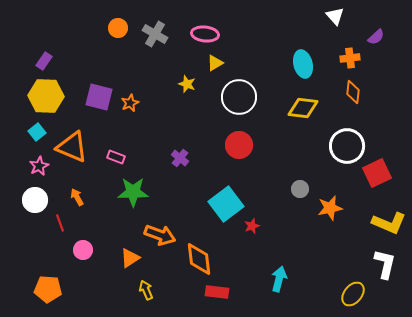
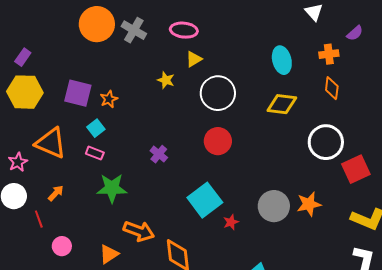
orange circle: (118, 28) -> (97, 24), size x1.8
cyan square: (37, 132) -> (96, 128), moved
gray circle: (300, 189) -> (274, 206), moved, size x1.8
orange arrow: (77, 197) -> (56, 193), turned 72

